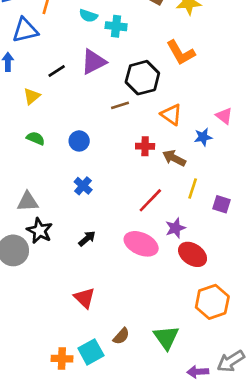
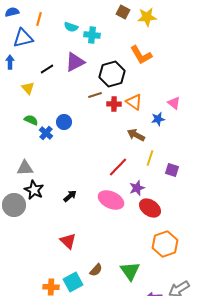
yellow triangle: (32, 96) -> (28, 88), turned -32
red cross: (145, 146) -> (114, 104), moved
blue cross: (83, 186) -> (46, 133), moved

